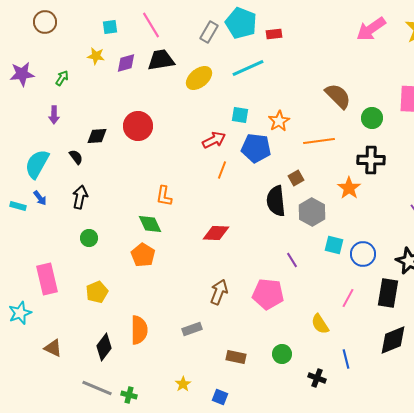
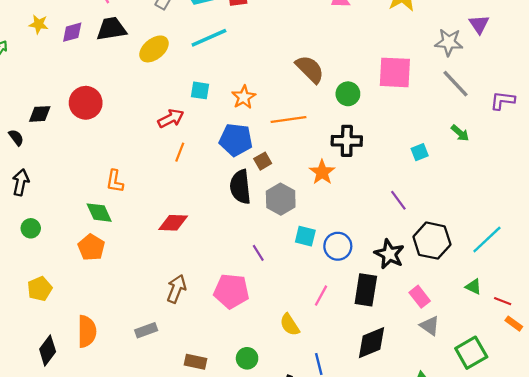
blue pentagon: (256, 148) -> (236, 140), moved

